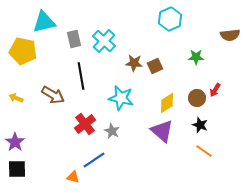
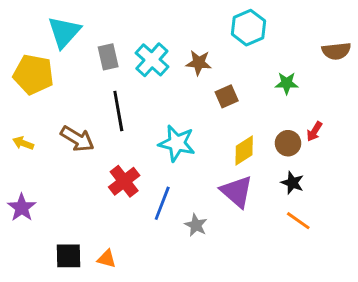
cyan triangle: (44, 22) -> (64, 32), turned -35
brown star: (134, 63) -> (199, 63), moved
gray star: (112, 131) -> (196, 225), moved
blue line: (94, 160) -> (162, 203), moved, turned -35
black square: (17, 169) -> (69, 256), moved

